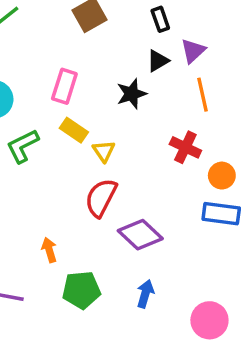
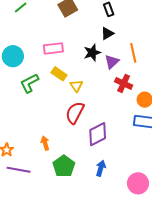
purple triangle: (193, 51) -> (112, 62), moved
pink rectangle: (64, 86) -> (53, 48), turned 66
purple diamond: (140, 235) -> (98, 134), turned -70
green pentagon: (81, 290) -> (64, 166), turned -30

